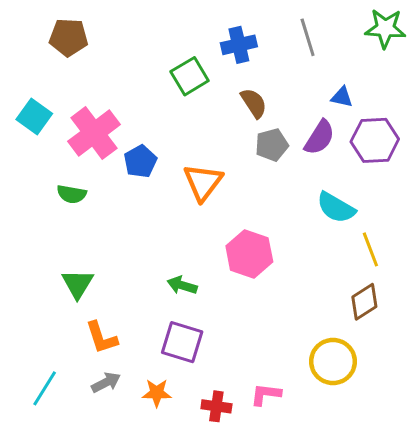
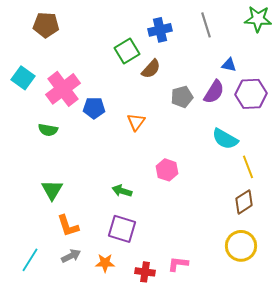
brown semicircle: (254, 103) -> (151, 69), moved, turned 75
blue pentagon: (140, 161) -> (94, 108), turned 30
orange triangle: (203, 182) -> (136, 122), size x0.7
pink hexagon: (249, 254) -> (167, 170), size x0.7
yellow circle: (333, 361) -> (241, 246), moved

